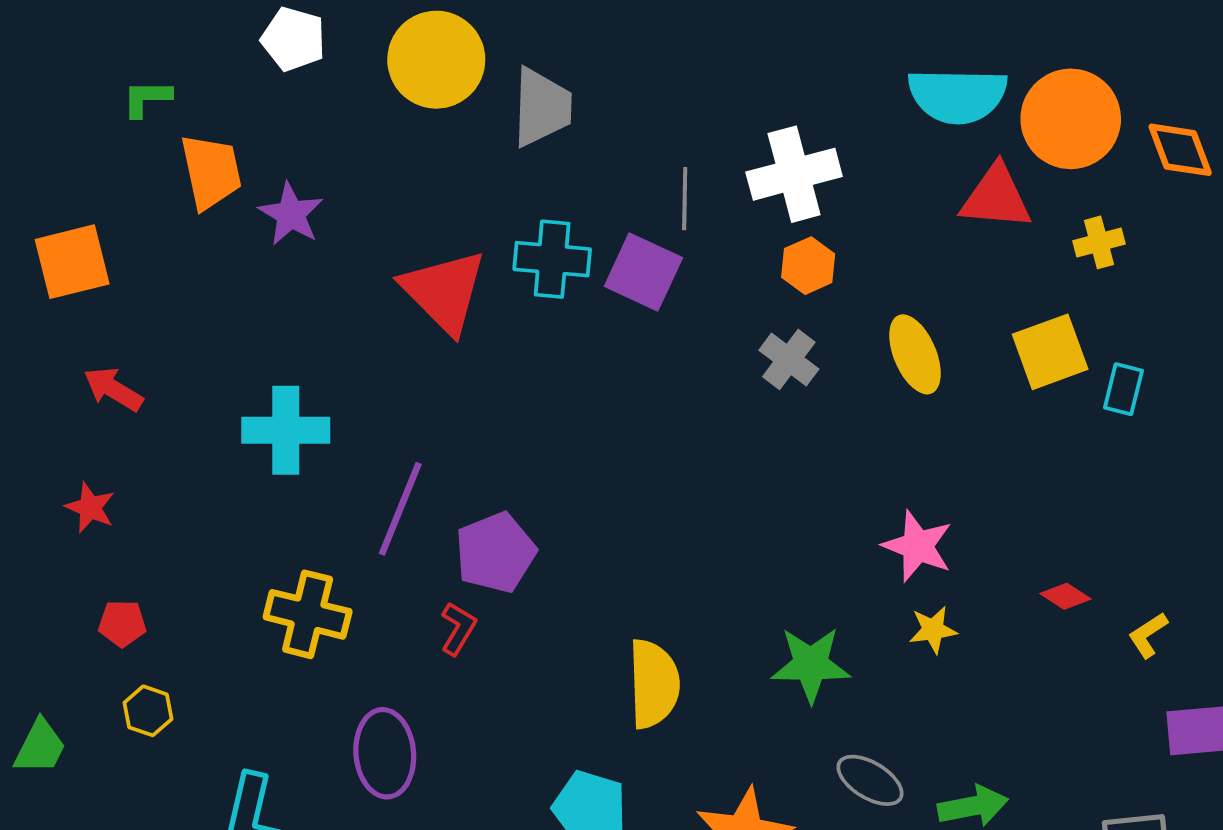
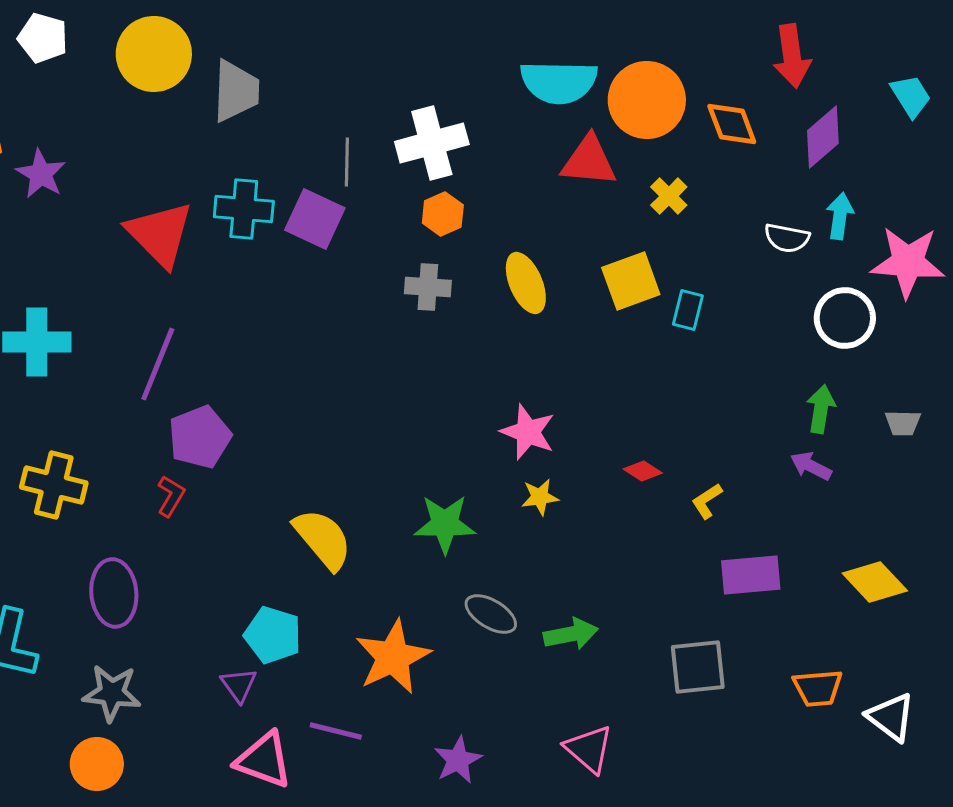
yellow cross: (1099, 242) -> (669, 196), turned -30
gray cross: (789, 360) -> (428, 287), turned -33
purple line: (400, 509) -> (158, 364), moved
yellow semicircle: (654, 684) -> (323, 539), turned -38

